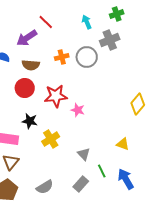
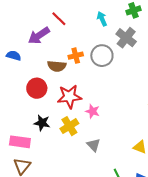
gray cross: (110, 40) -> (126, 38), turned -30
brown semicircle: (31, 65) -> (57, 66), moved
yellow cross: (51, 139) -> (69, 126), moved
gray triangle: (84, 154) -> (94, 145), moved

